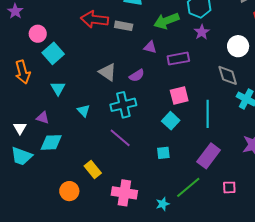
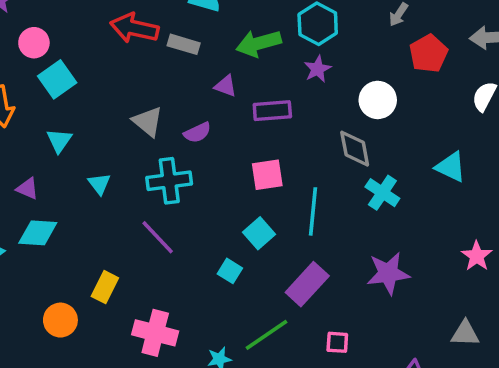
cyan square: (171, 121) -> (259, 233), moved
cyan square: (163, 153) -> (230, 271), turned 32
yellow rectangle: (93, 170) -> (105, 287), turned 60

